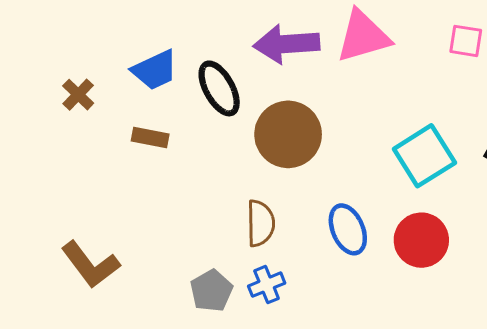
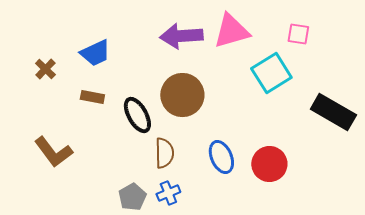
black ellipse: (219, 88) -> (137, 115), moved
cyan square: (424, 156) -> (271, 73), moved
brown L-shape: (90, 265) -> (53, 152), moved

